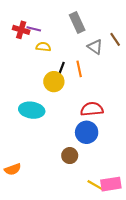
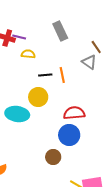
gray triangle: (95, 47) -> (89, 62), moved
black line: (61, 69) -> (45, 75), turned 64
yellow circle: (54, 82) -> (38, 97), moved

